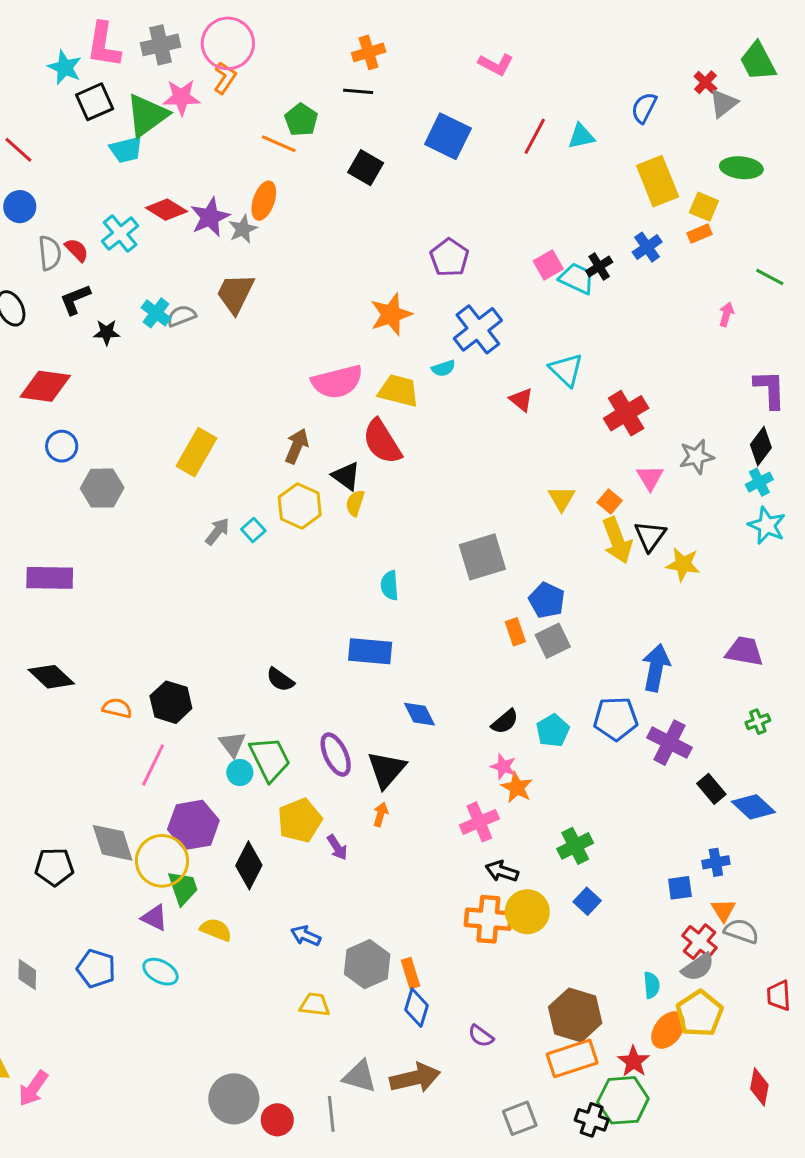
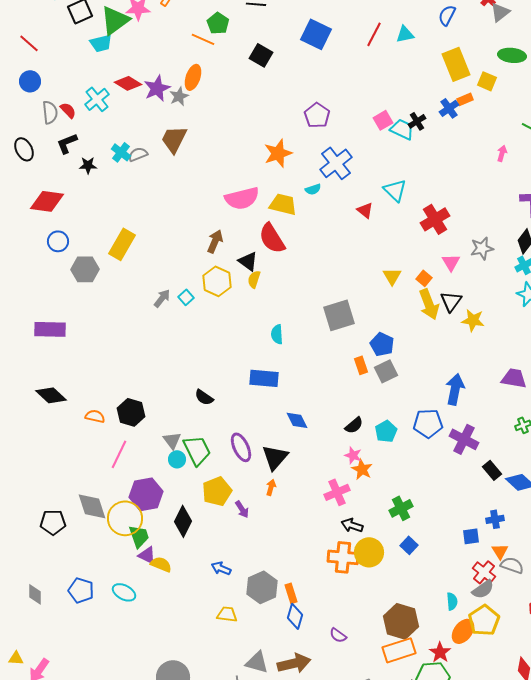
orange rectangle: (699, 234) -> (465, 99), moved
yellow rectangle: (196, 452) -> (122, 244), moved
purple triangle: (155, 918) -> (147, 555), moved

